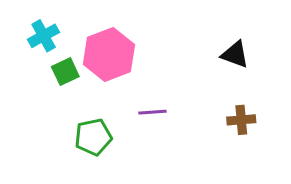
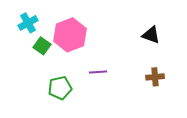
green square: (65, 72) -> (42, 46), turned -30

